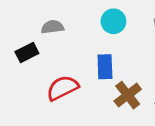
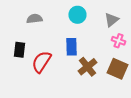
black rectangle: (27, 52) -> (19, 50), moved, turned -56
red semicircle: (62, 88) -> (41, 62), turned -30

